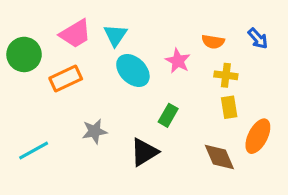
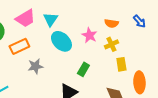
yellow cross: (226, 75) -> (111, 44), moved, turned -32
gray star: (95, 131) -> (35, 66), moved
orange ellipse: (258, 136) -> (139, 82), turned -30

